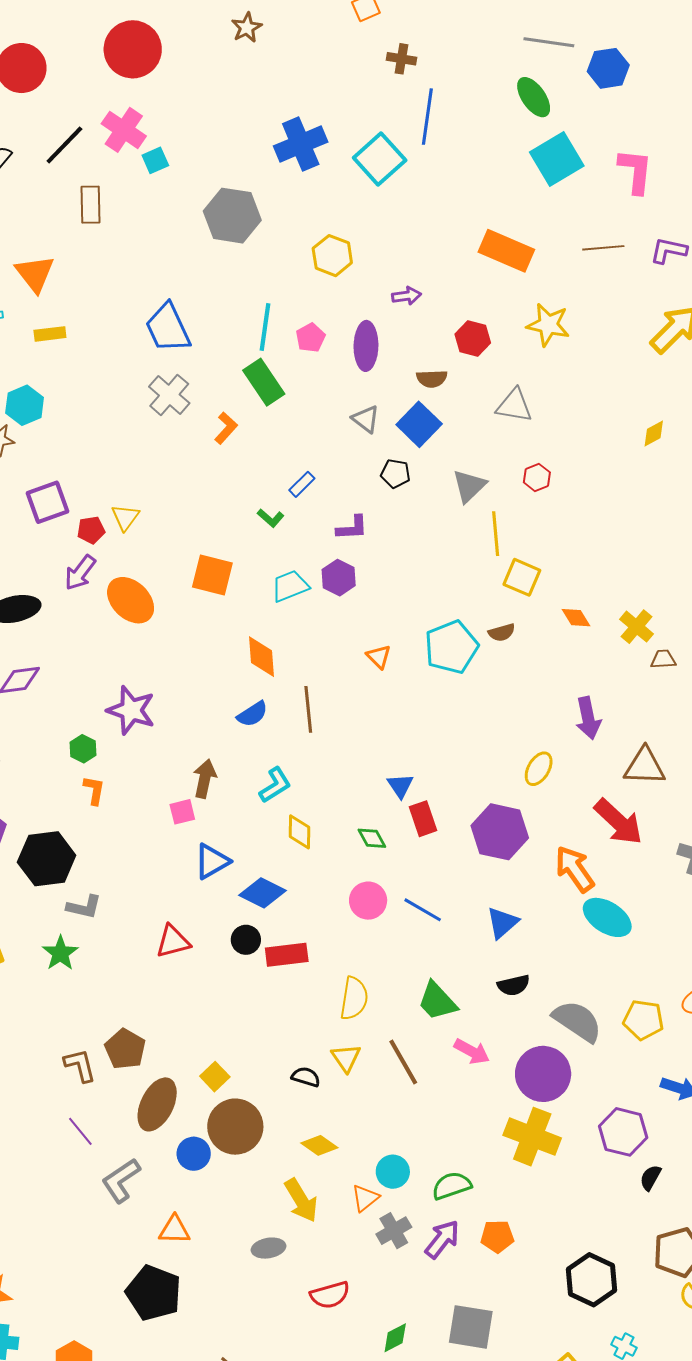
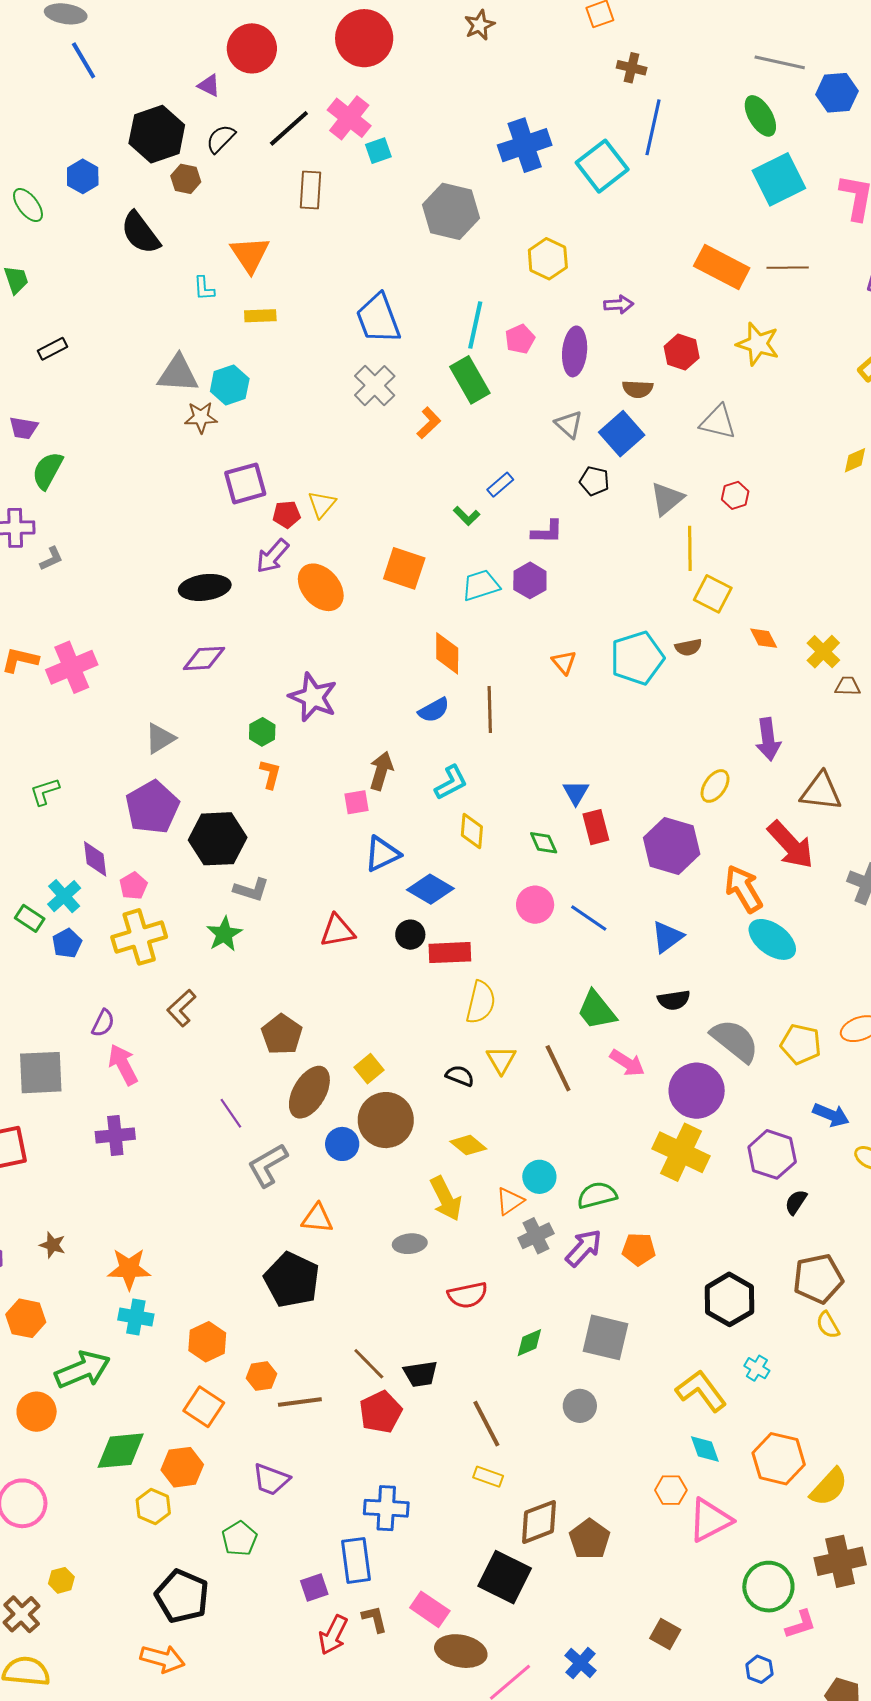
brown line: (603, 248) -> (788, 268), moved
yellow semicircle: (354, 998) -> (481, 1002), moved
brown L-shape: (80, 1065) -> (181, 1008), moved, turned -123

